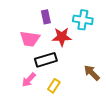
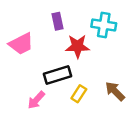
pink trapezoid: (30, 39) -> (21, 44), moved, turned -35
yellow rectangle: (54, 86) -> (79, 94), moved

